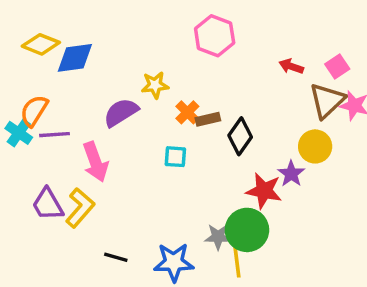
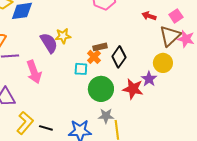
yellow star: (155, 85) -> (63, 36), moved
purple semicircle: (121, 112) -> (49, 43), turned 90
orange cross: (187, 112) -> (94, 57), moved
yellow L-shape: (80, 208) -> (25, 123), moved
green circle: (247, 230) -> (101, 89), moved

